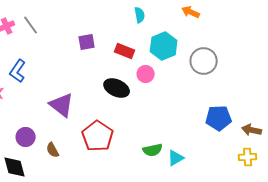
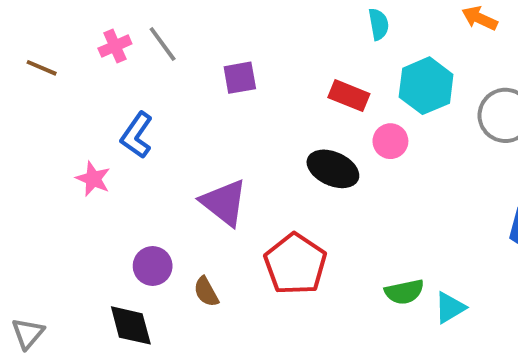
purple square: (87, 42) -> (240, 78), moved

